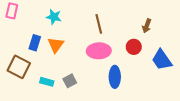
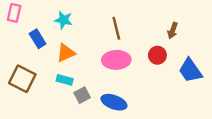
blue rectangle: (35, 43) -> (38, 39), moved, turned -49
orange triangle: (56, 45) -> (66, 53), turned 30
blue ellipse: (115, 77) -> (114, 102), moved, turned -70
cyan rectangle: (47, 82) -> (65, 80), moved

